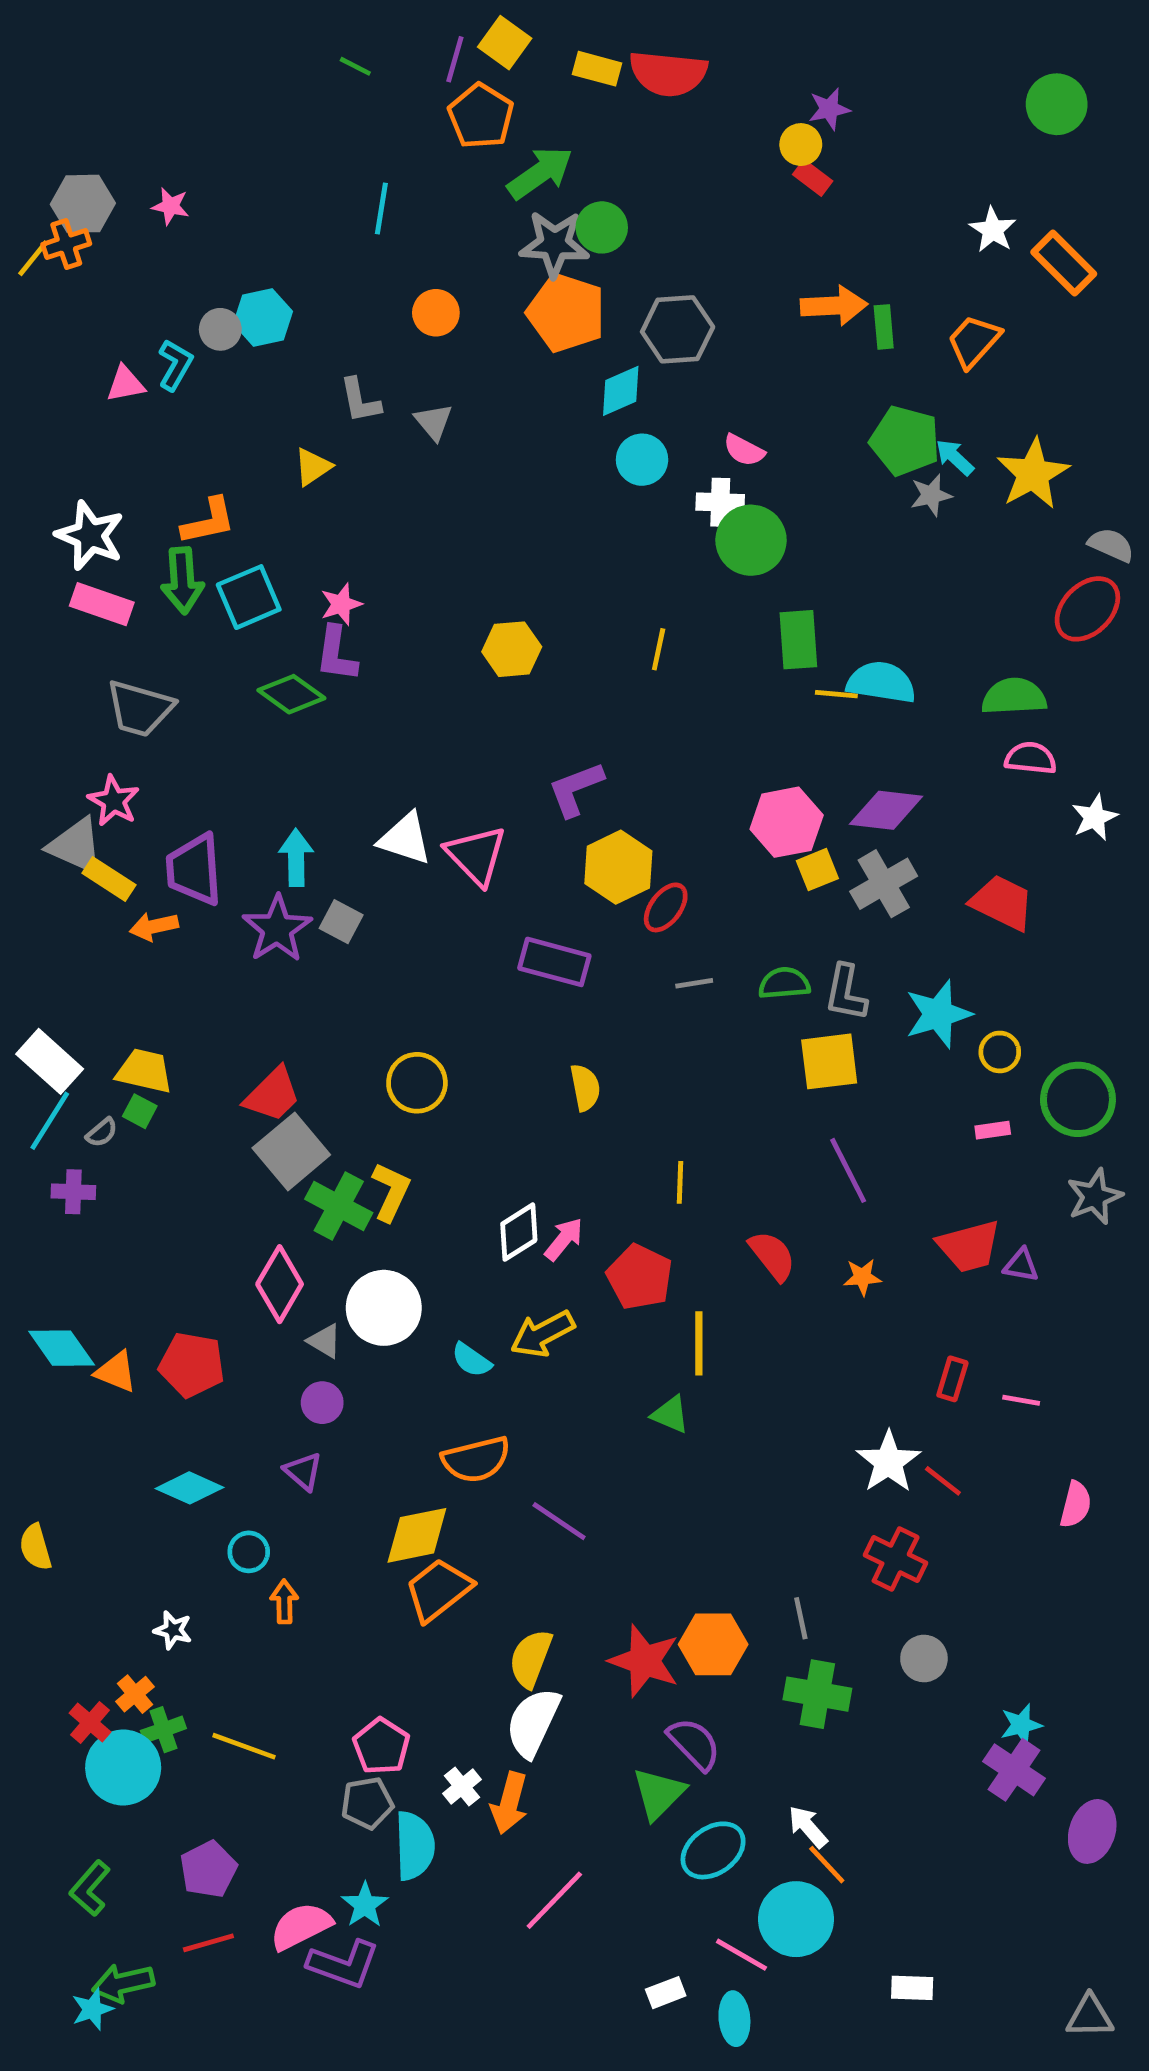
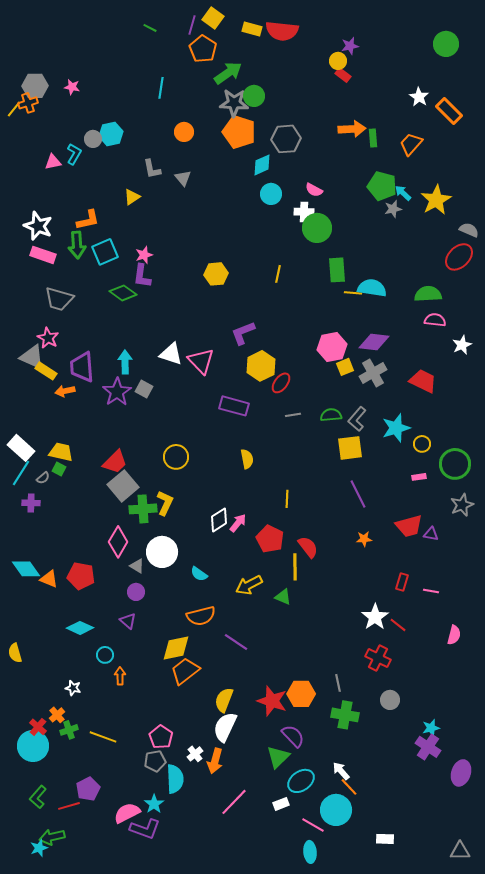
gray L-shape: (846, 993) -> (357, 419), turned 30
green cross: (339, 1206) -> (143, 509), turned -32
red semicircle: (772, 1256) -> (308, 547), moved
yellow arrow: (543, 1334) -> (249, 585), moved
cyan circle: (123, 1767) -> (33, 746), moved
red line: (208, 1943) -> (69, 806), moved
white rectangle: (666, 1993) -> (281, 804), moved

